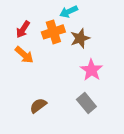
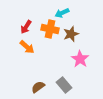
orange cross: (53, 32) -> (50, 29), turned 30
gray rectangle: (86, 103) -> (64, 85), moved

